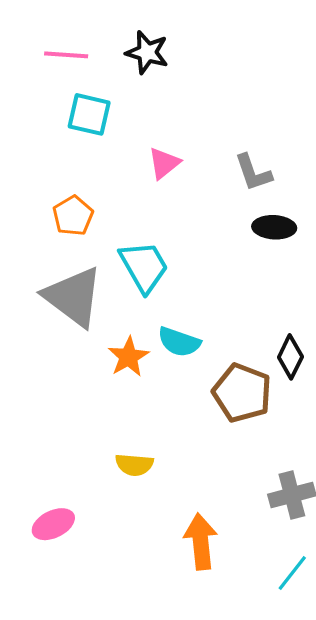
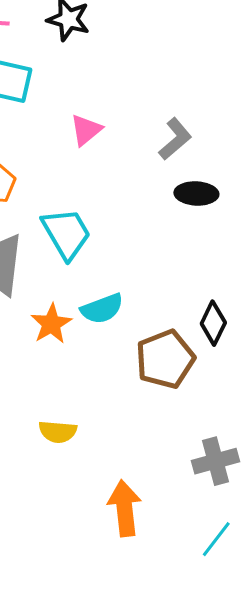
gray L-shape: (253, 173) -> (175, 139), turned -111
cyan semicircle: (179, 342) -> (102, 309), turned -39
brown pentagon: (242, 393) -> (165, 359), turned 30

